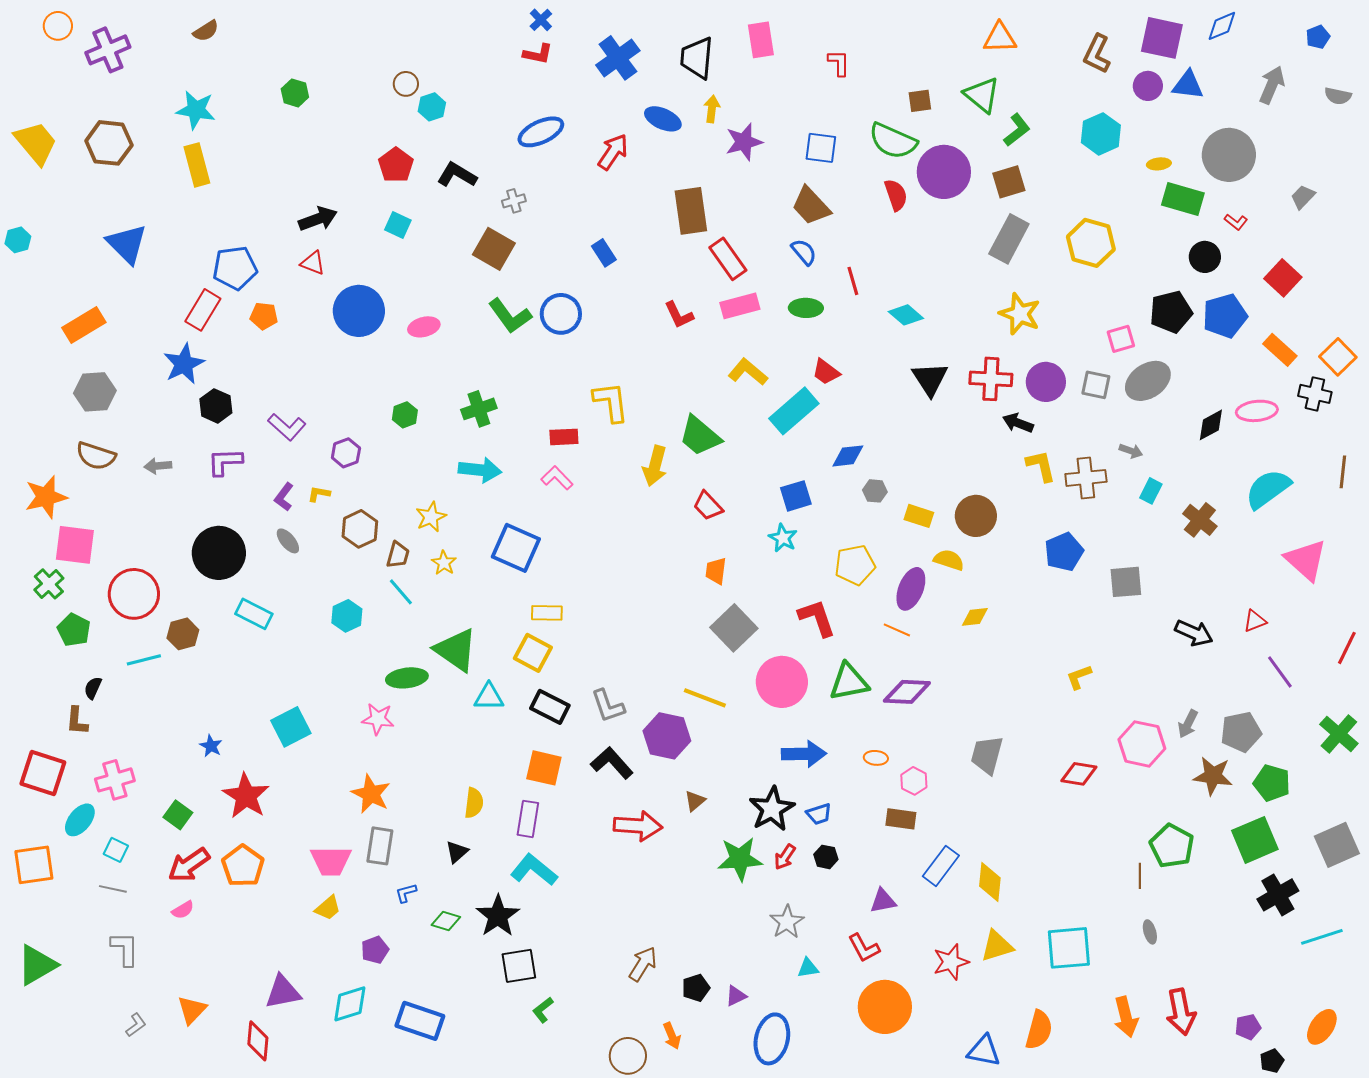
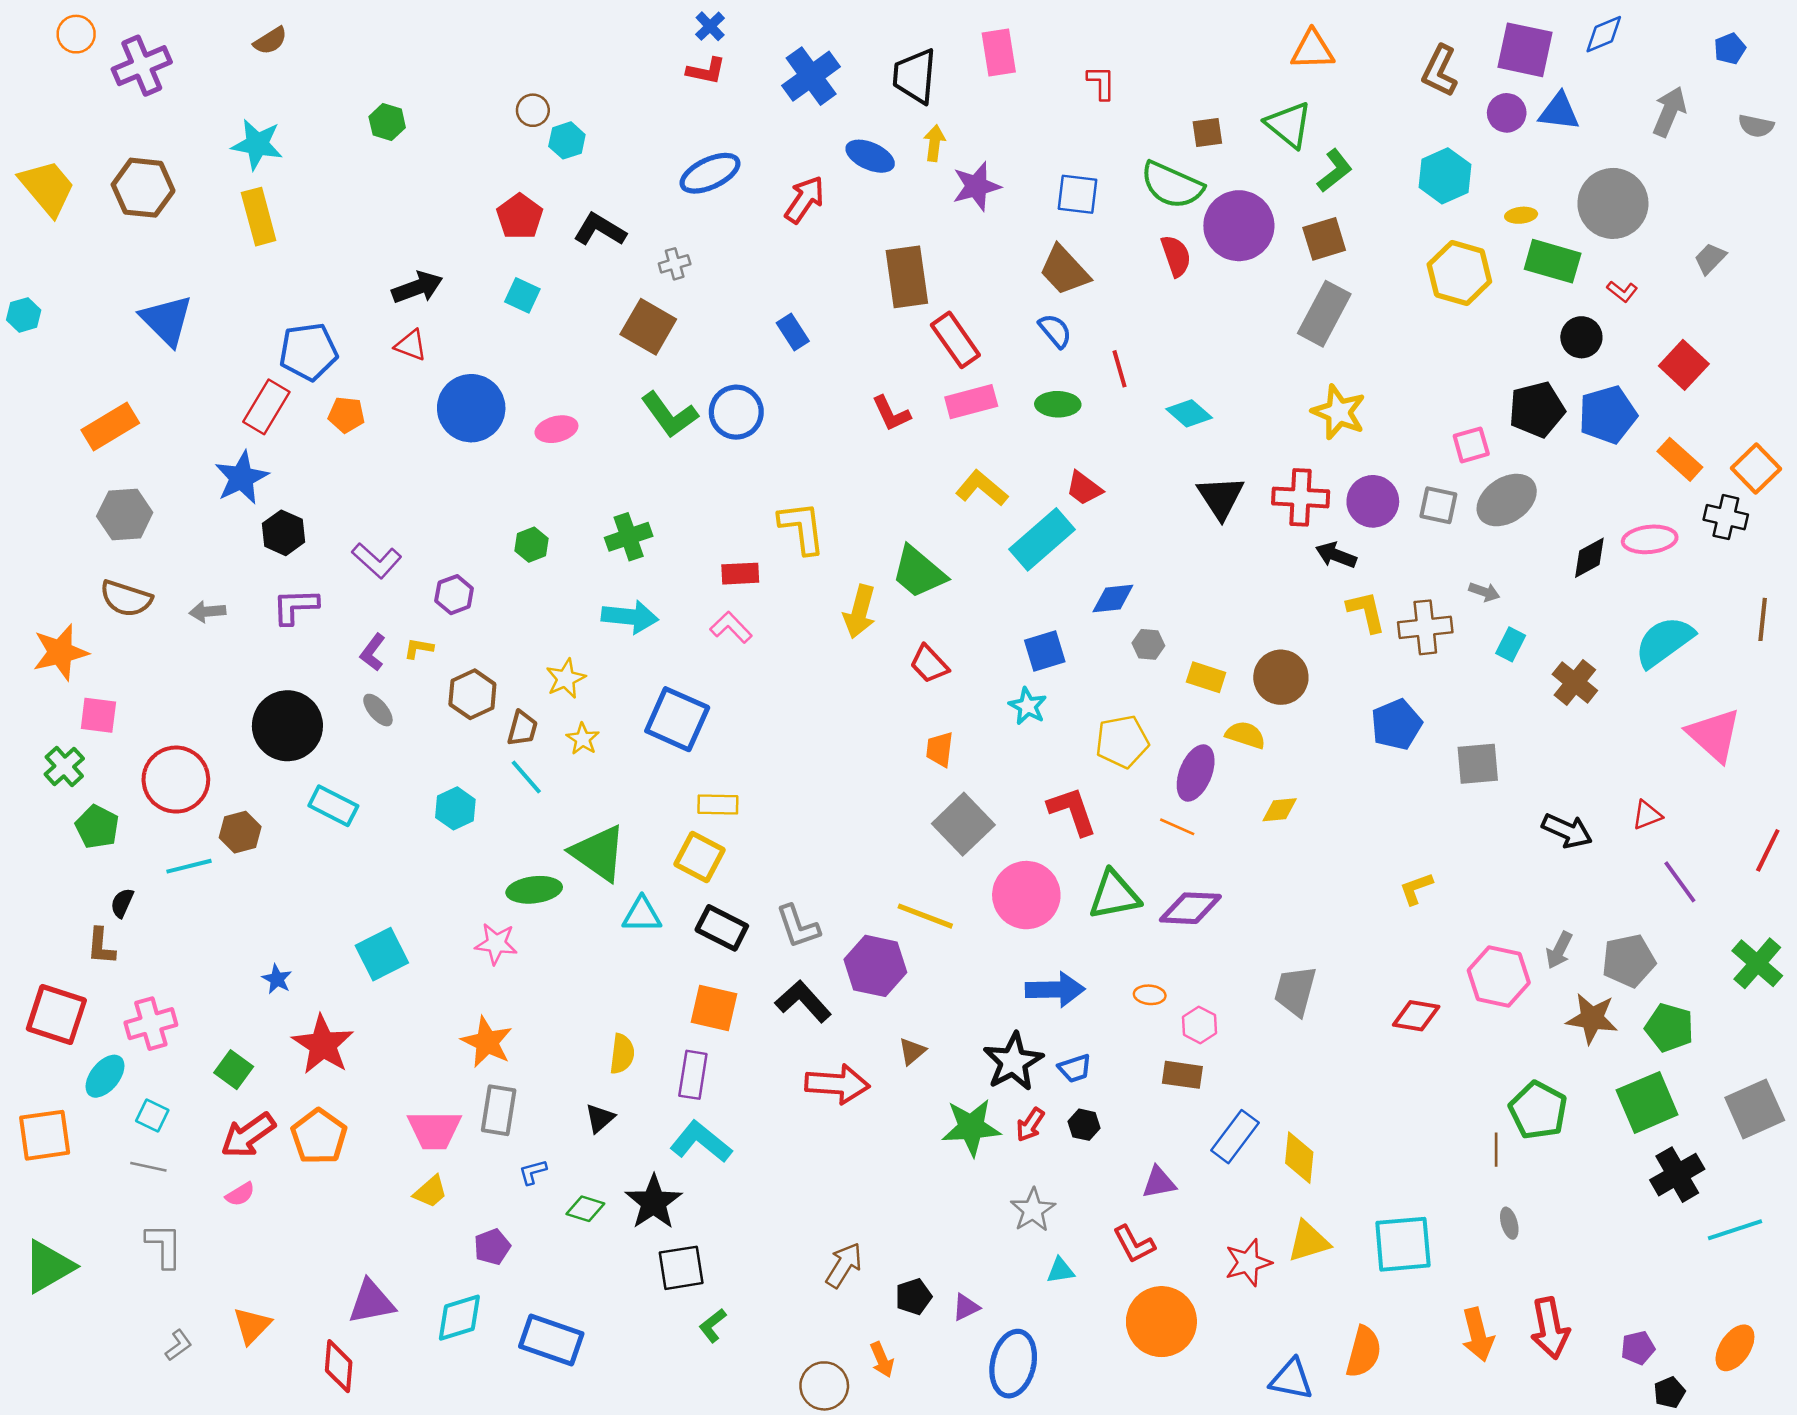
yellow hexagon: (1091, 243) -> (1459, 273), moved
pink square: (75, 545) -> (98, 715), size x0.7

